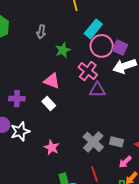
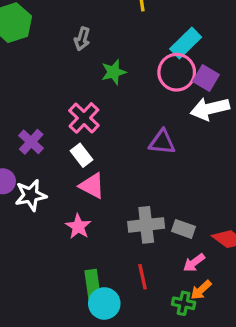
cyan rectangle: (93, 29) -> (186, 43), moved
pink cross: (88, 71) -> (84, 118), moved
pink triangle: (52, 81) -> (92, 186), moved
purple cross: (17, 99) -> (31, 142), turned 35
gray cross: (93, 142) -> (146, 225), turned 35

